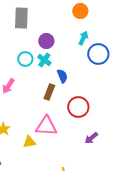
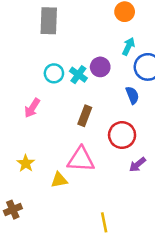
purple circle: (46, 41) -> (100, 67), moved
blue semicircle: (62, 76) -> (132, 95), moved
purple arrow: (91, 138) -> (137, 165), moved

